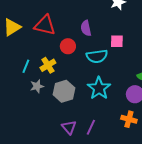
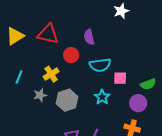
pink square: (117, 41) -> (120, 78), moved
cyan line: (26, 66) -> (19, 77), moved
cyan star: (99, 88) -> (102, 97), size x0.7

